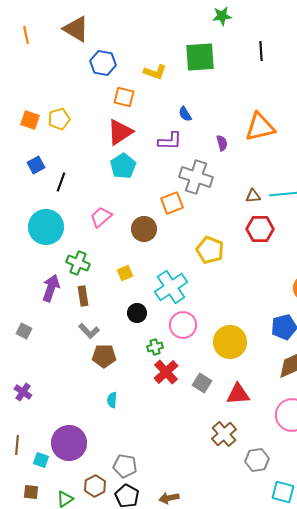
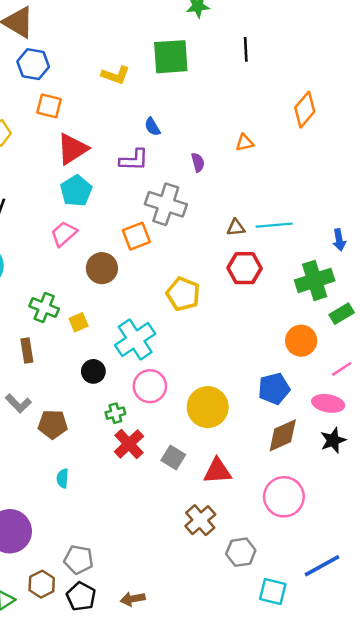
blue hexagon: (103, 63) -> (33, 64), moved
orange square: (124, 97) -> (49, 106), moved
orange triangle: (260, 127) -> (245, 143), size x0.5
pink trapezoid: (101, 217) -> (64, 234), moved
green cross: (78, 263) -> (44, 308), moved
gray L-shape: (89, 331) -> (18, 403), moved

